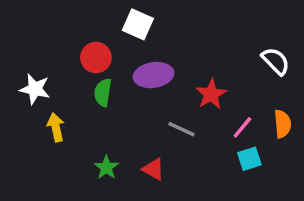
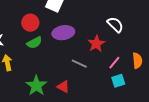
white semicircle: (276, 61) -> (115, 25), moved
green semicircle: (103, 92) -> (34, 43), turned -126
green star: (106, 167) -> (36, 86), size x1.5

